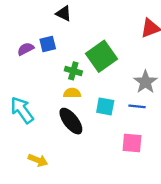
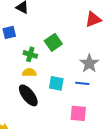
green square: (101, 56) -> (53, 42), size x0.7

